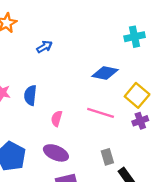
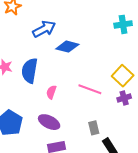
blue arrow: (44, 47) -> (44, 29), size x1.6
blue diamond: (105, 73) -> (67, 47), moved
blue semicircle: (30, 95) -> (30, 71), size x1.4

